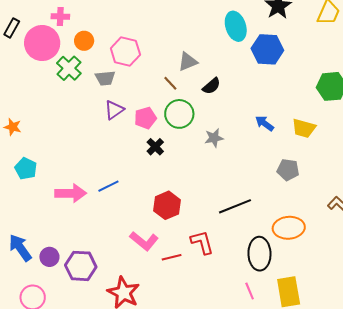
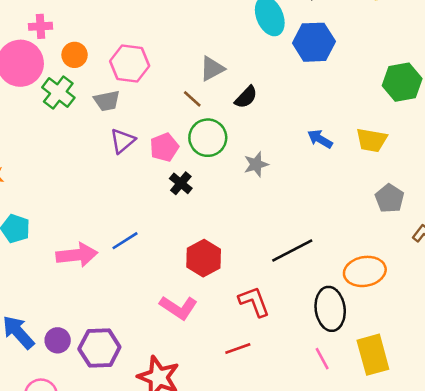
gray pentagon: (288, 170) -> (390, 198), moved, turned 30
red line: (172, 257) -> (238, 349), moved

